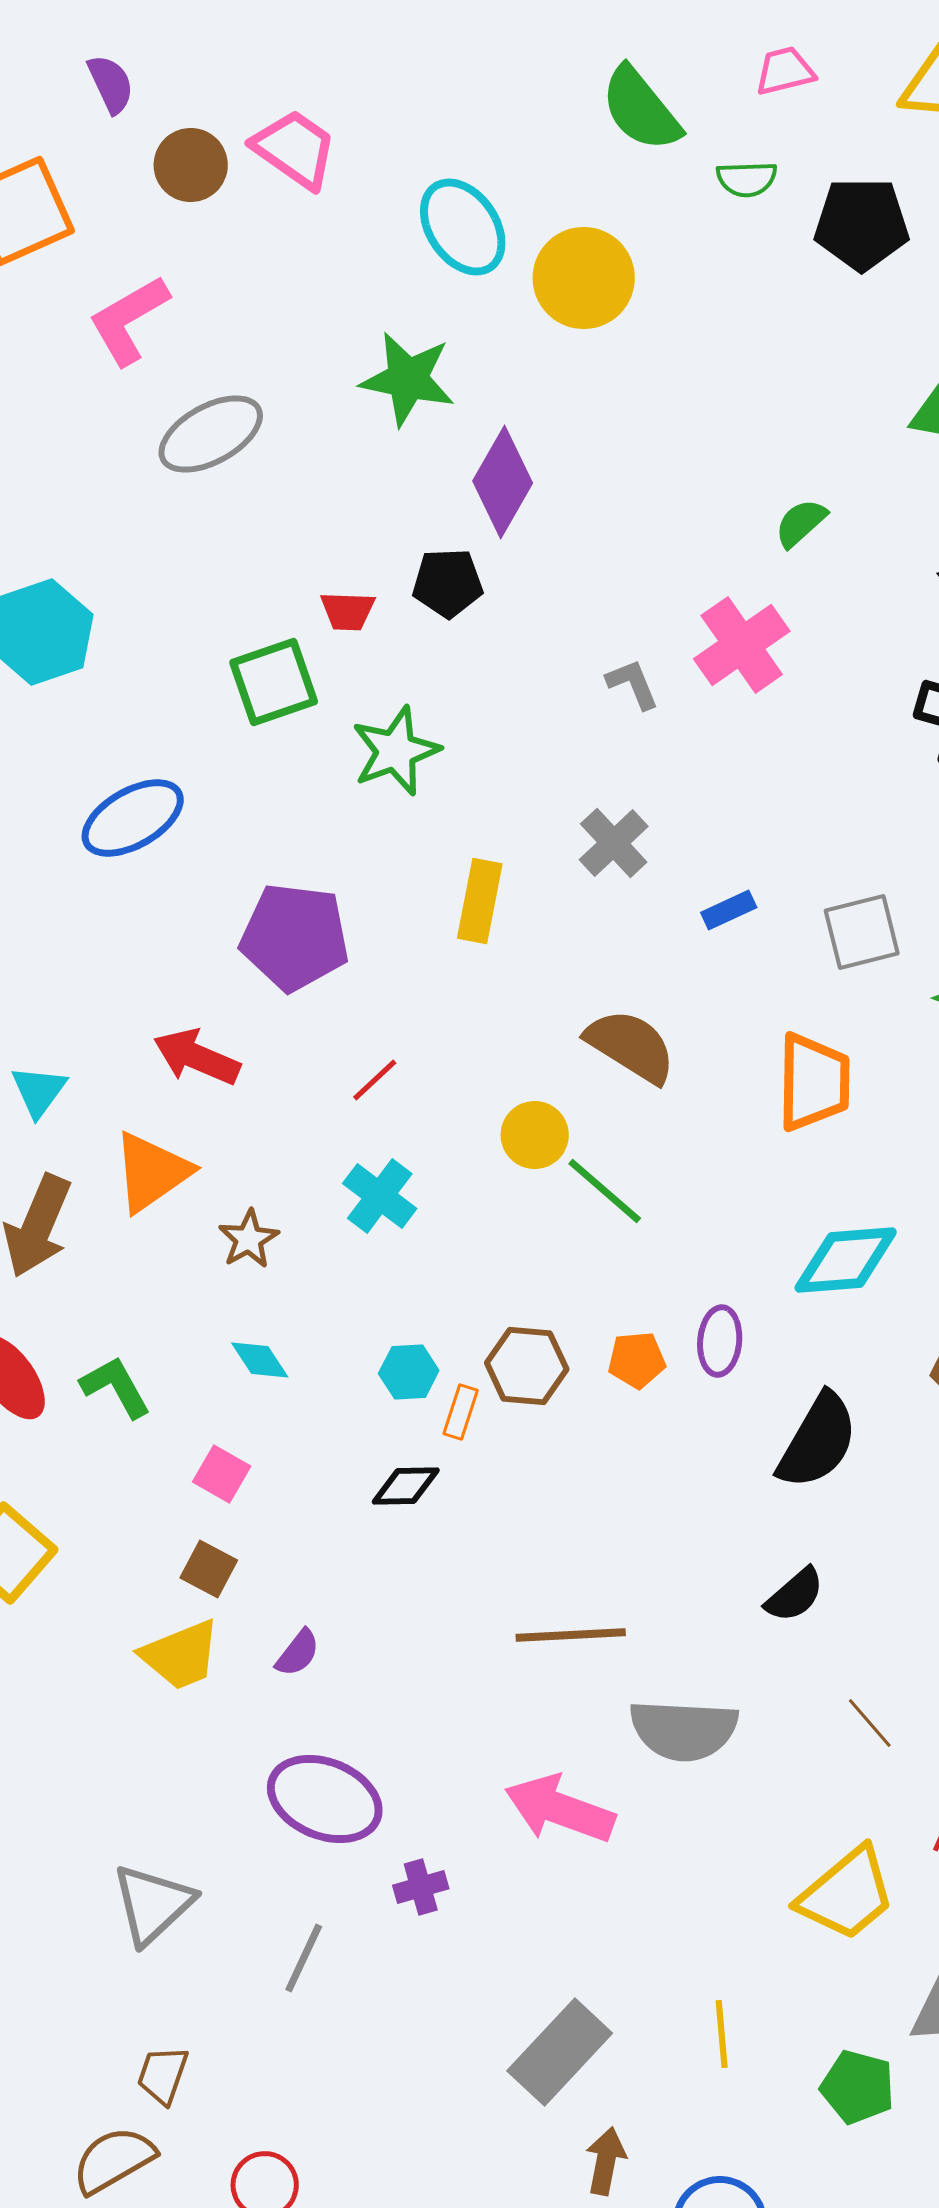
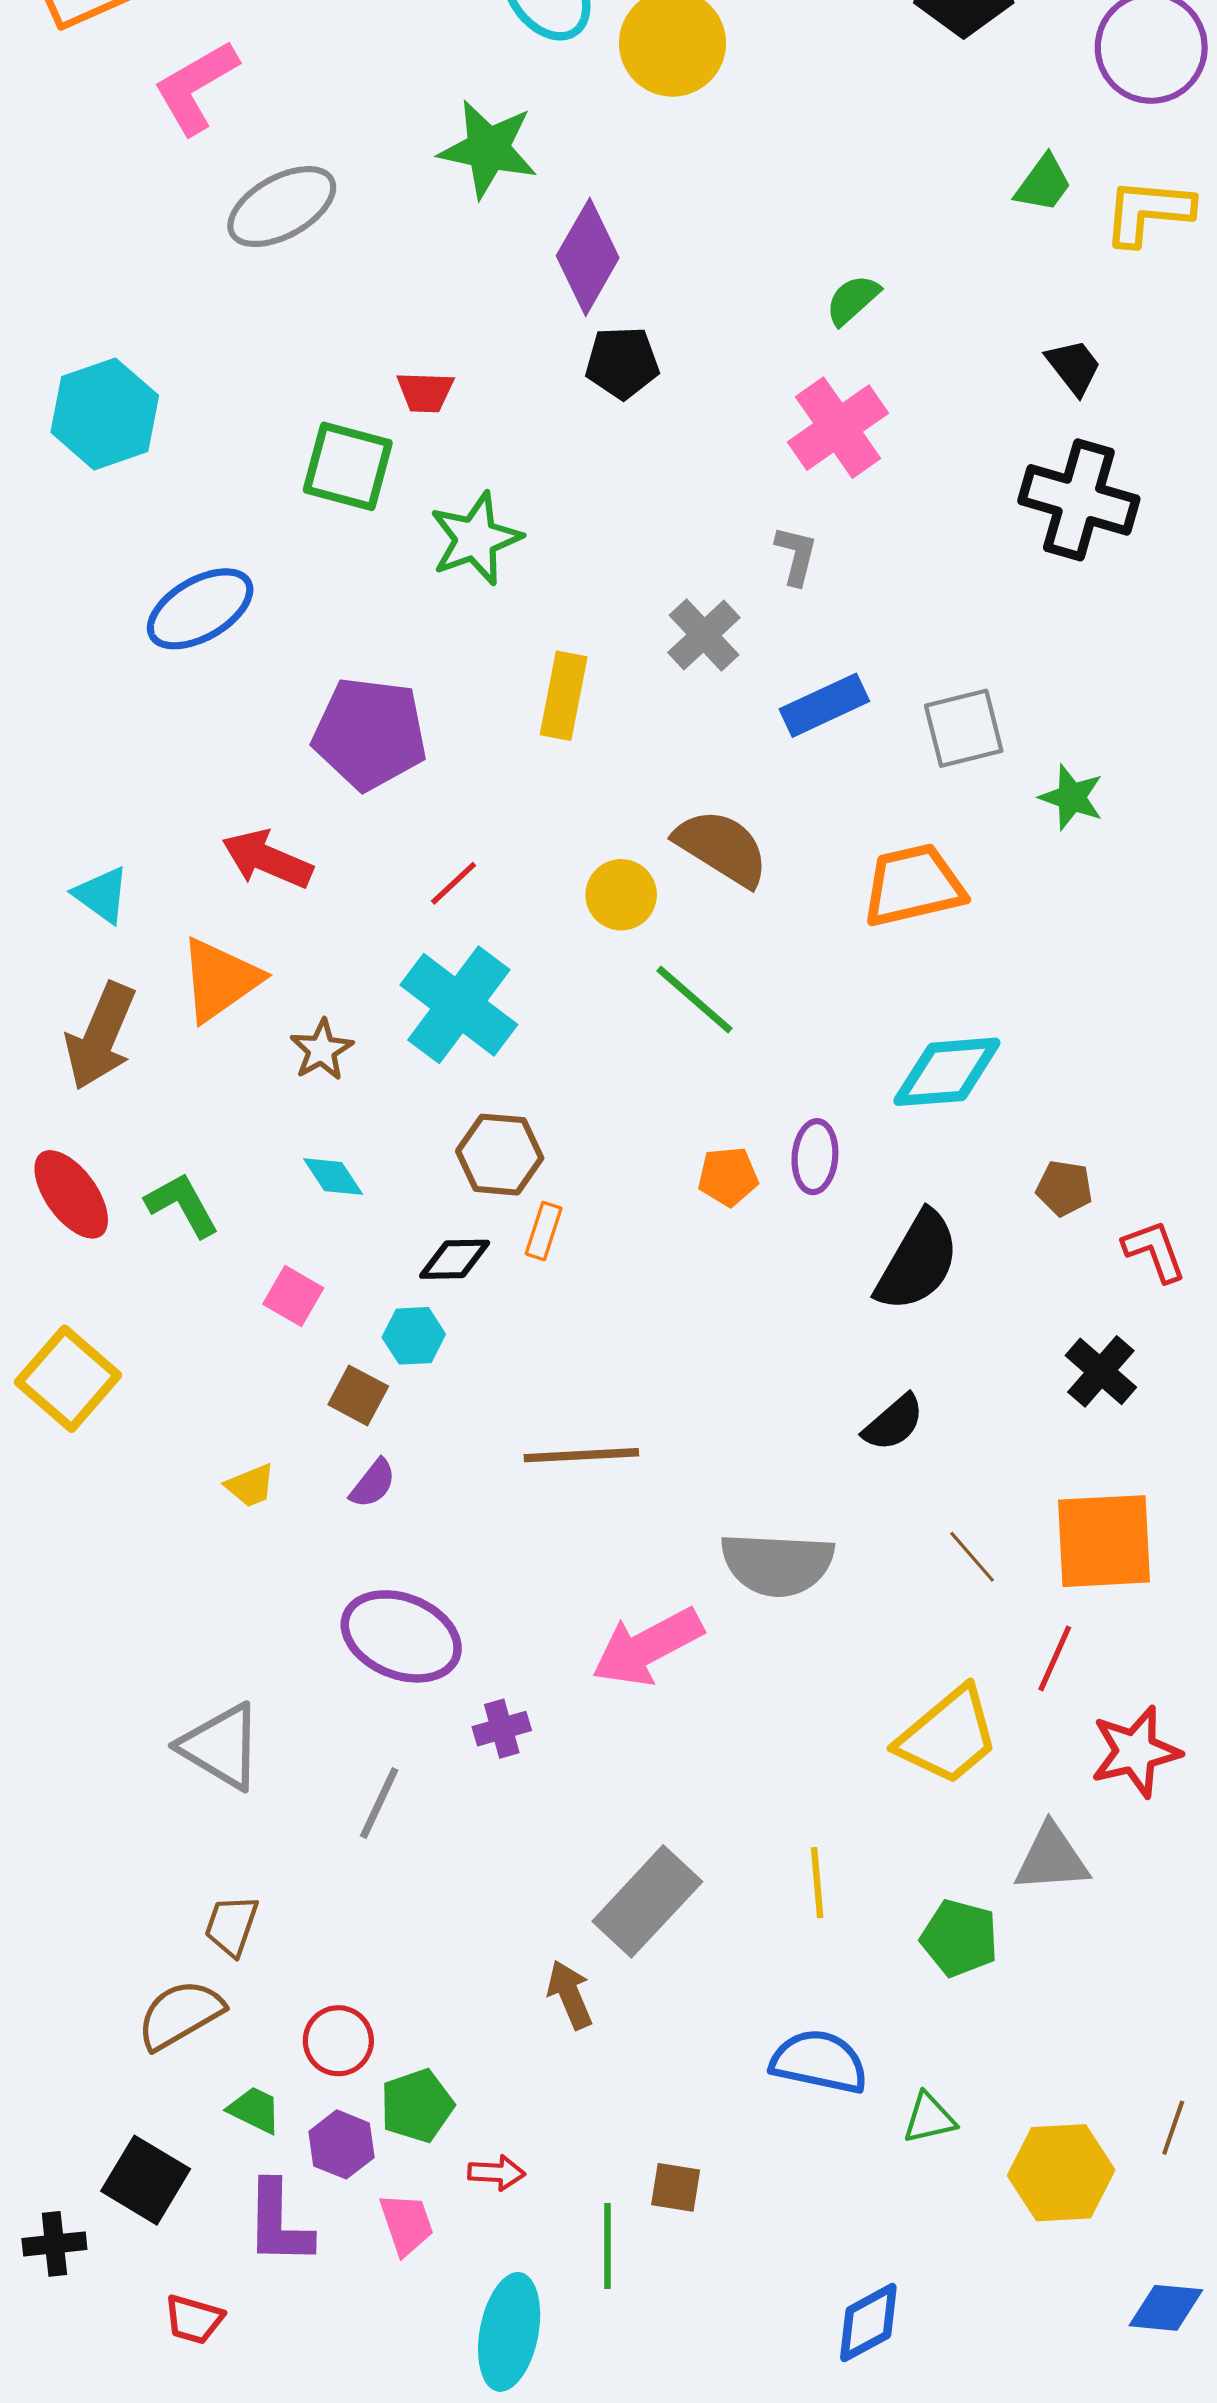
green semicircle: (801, 523) -> (853, 300), moved
black pentagon: (448, 583) -> (622, 363), moved
green square: (274, 682) -> (348, 466), turned 34
gray L-shape: (633, 684) -> (796, 555), moved, turned 36
blue rectangle: (729, 910) -> (824, 705), size x1.5
orange trapezoid: (814, 1082) -> (913, 885), turned -104
cyan triangle: (39, 1091) -> (102, 895), turned -30
yellow circle: (535, 1135) -> (621, 895), moved
cyan cross: (380, 1196) -> (459, 1005), size x1.5
brown hexagon: (527, 1366) -> (500, 1155), moved
cyan hexagon: (409, 1372) -> (414, 1336), moved
black diamond: (406, 1486) -> (455, 1259), moved
brown square: (209, 1569) -> (358, 1395), moved
brown line: (571, 1635) -> (581, 1455), moved
yellow trapezoid: (181, 1655) -> (250, 1486), size x0.6
pink arrow: (560, 1809) -> (647, 1647), turned -48
gray triangle: (153, 1904) -> (221, 1746), turned -46
brown arrow: (606, 2161) -> (570, 1995), moved, turned -34

